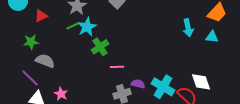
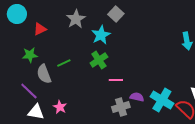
green line: (73, 26) -> (64, 63), moved
cyan star: (87, 27) -> (101, 35), moved
gray semicircle: (45, 61) -> (44, 74), turned -132

